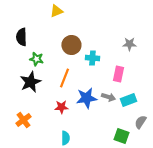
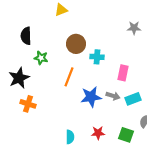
gray star: (129, 44) -> (134, 28), moved
black star: (30, 82) -> (19, 78), moved
red star: (61, 107) -> (98, 133), moved
orange cross: (23, 120) -> (28, 104), moved, turned -35

